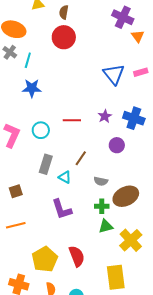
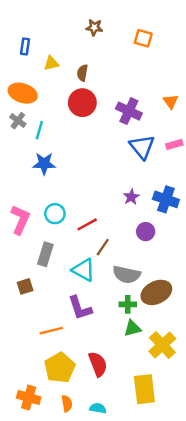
purple cross: (123, 17) -> (129, 111), moved
red line: (72, 120) -> (87, 224), moved, turned -30
gray rectangle: (46, 164) -> (45, 254), moved
cyan triangle: (65, 177) -> (84, 270), size x1.5
gray semicircle: (101, 181) -> (127, 275), size x1.6
orange line: (16, 225) -> (51, 331), moved

